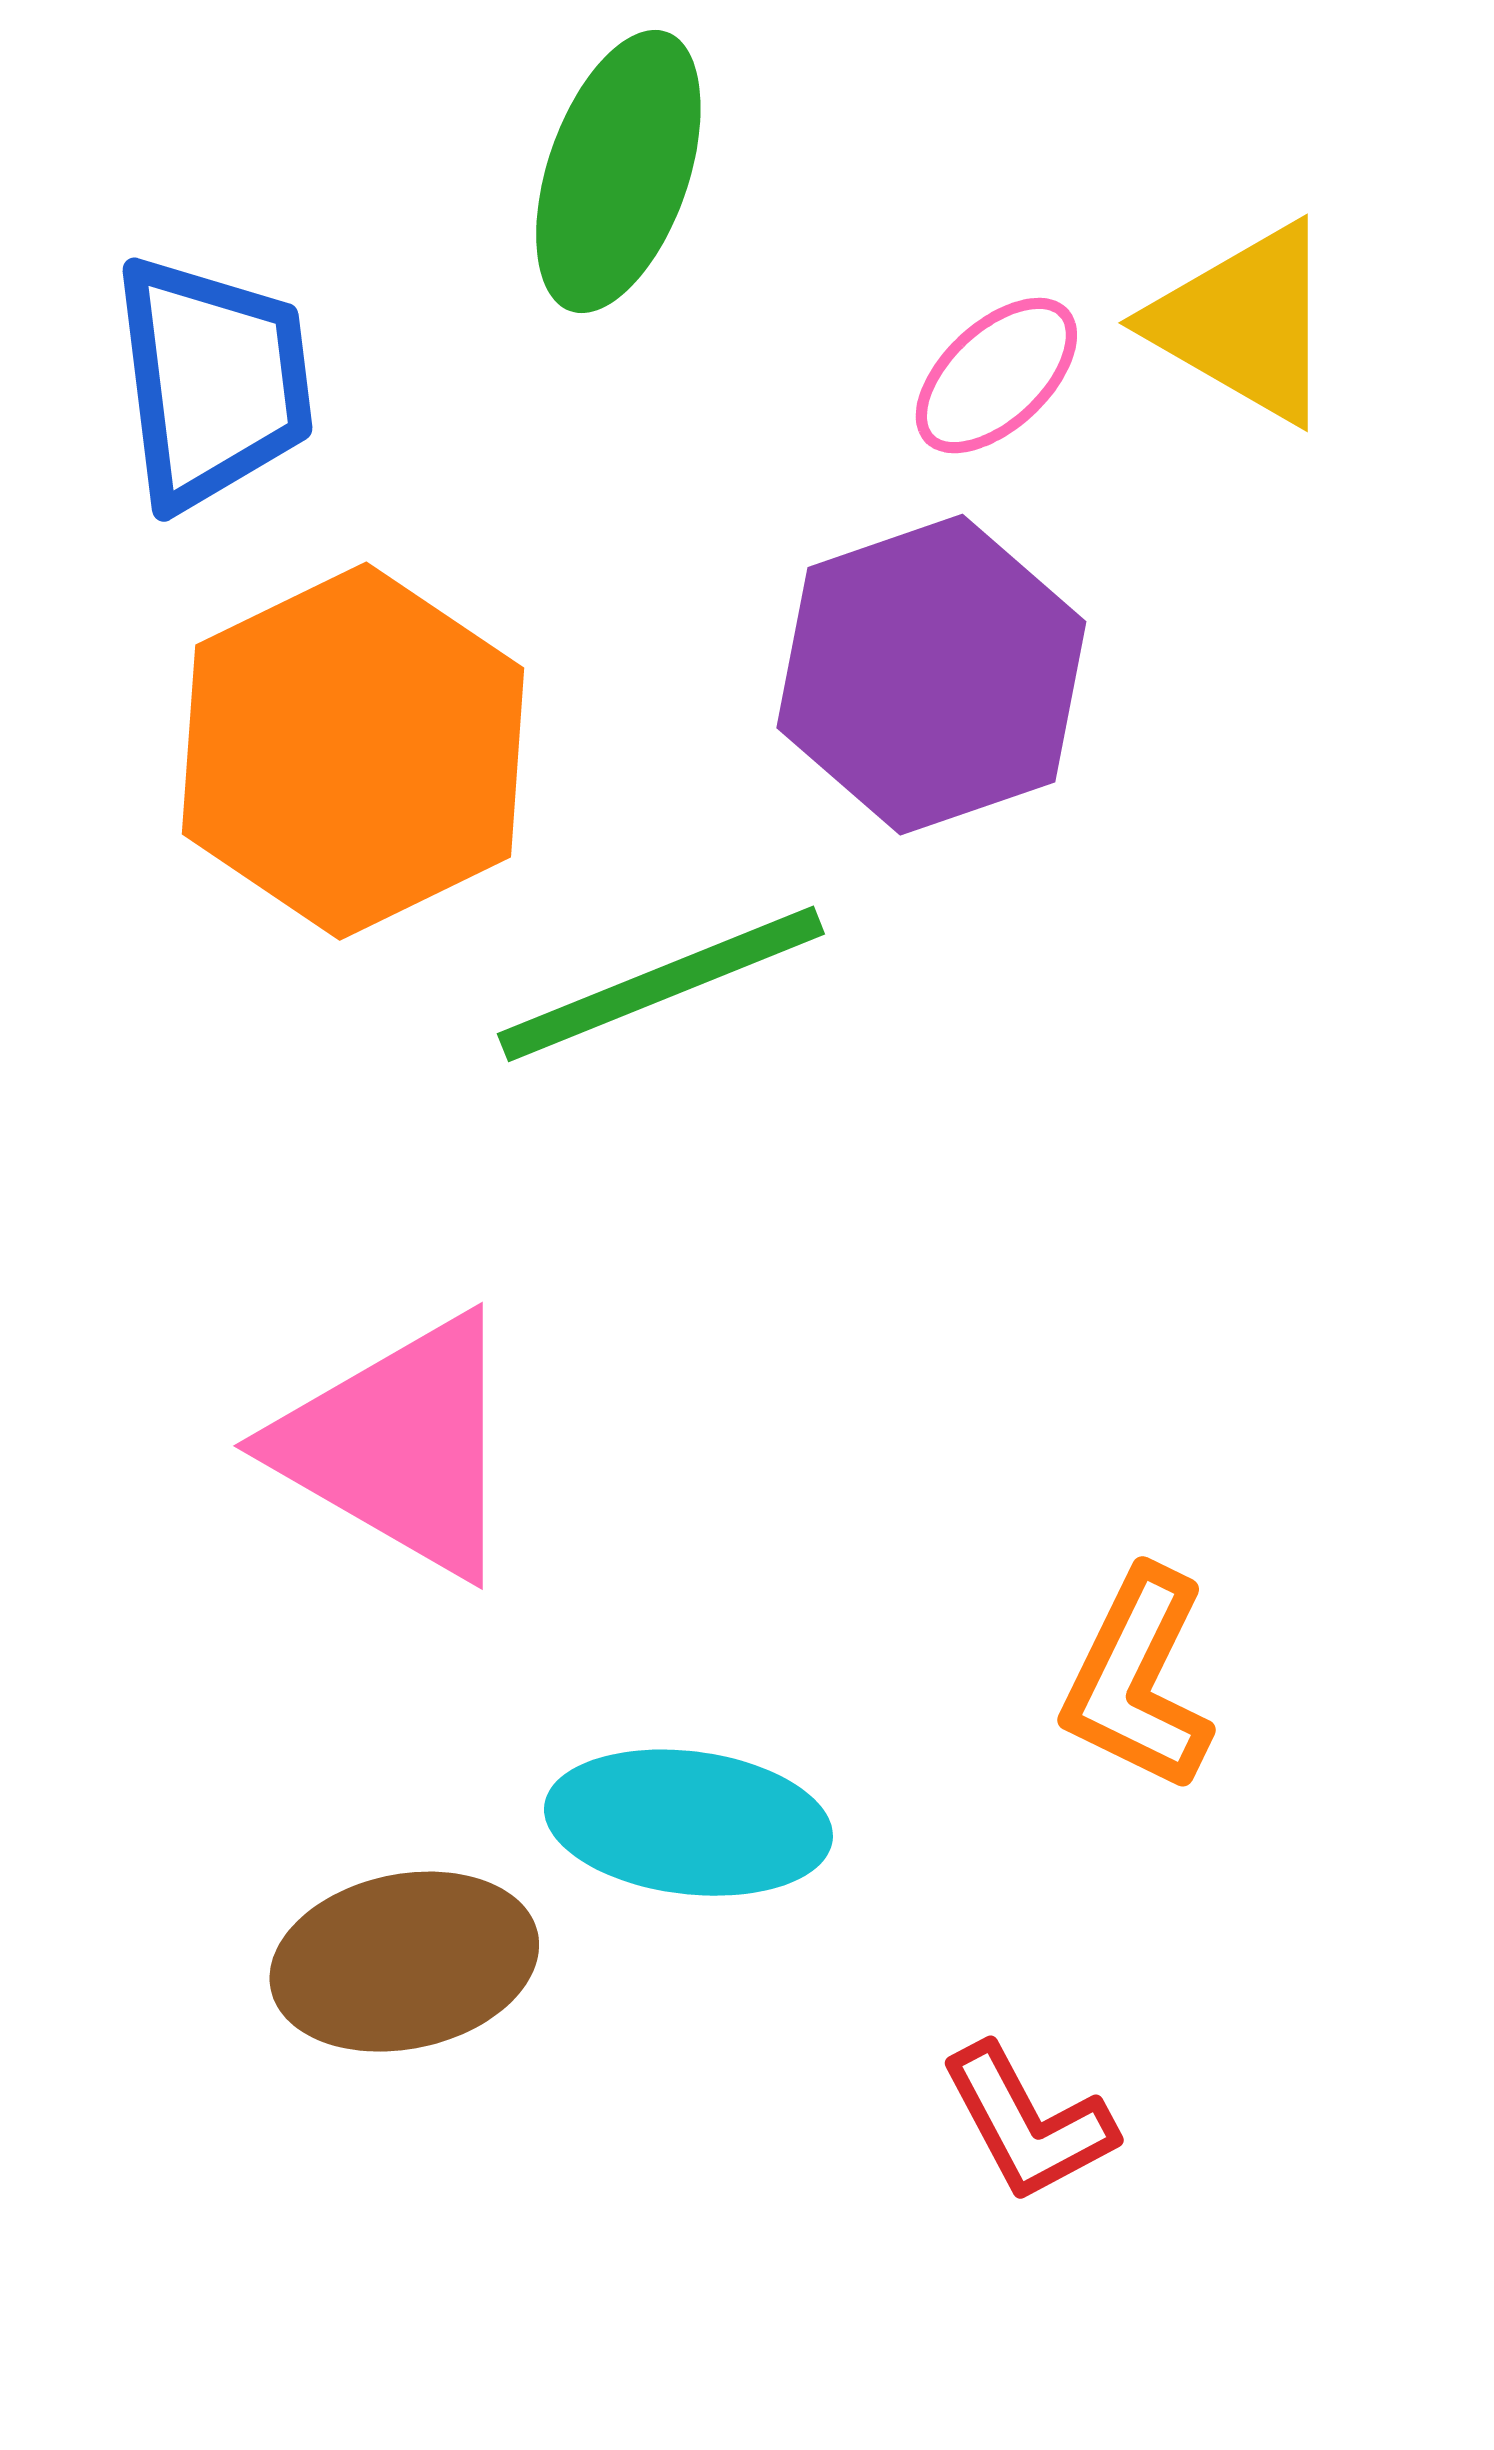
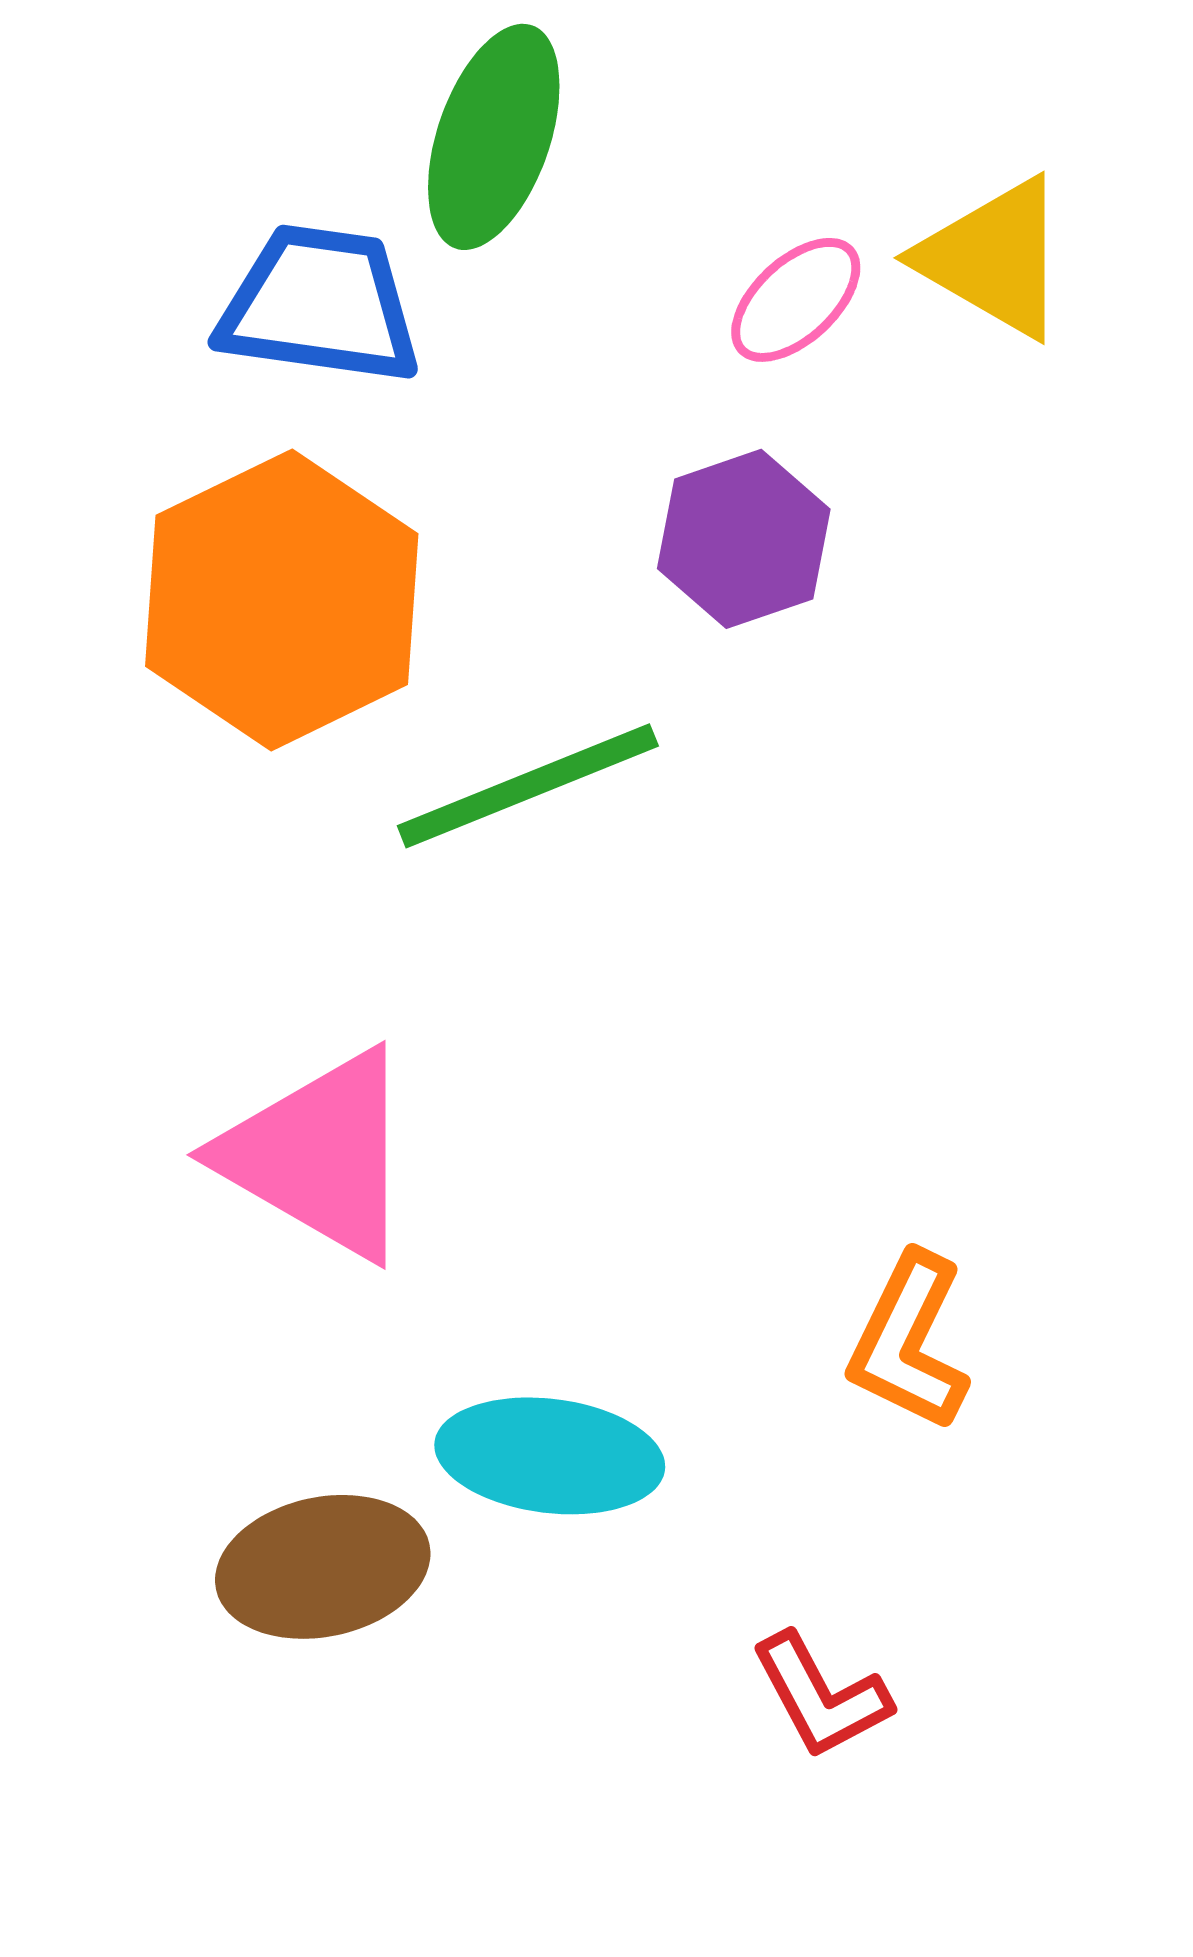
blue trapezoid: (213, 382) -> (320, 305), moved, turned -75
purple hexagon: (931, 675) -> (744, 539), size x0.7

